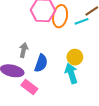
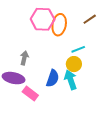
cyan line: (81, 21) -> (78, 49), moved
blue semicircle: (41, 63) -> (53, 78), moved

